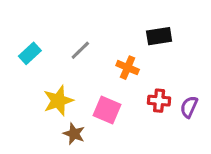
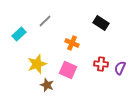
black rectangle: (159, 36) -> (101, 23), turned 42
gray line: (80, 50) -> (45, 21), moved
orange cross: (128, 68) -> (72, 43), moved

